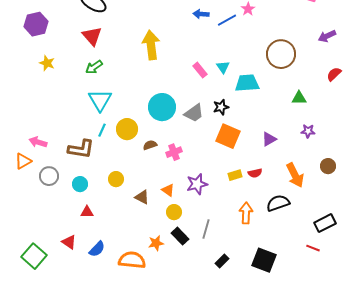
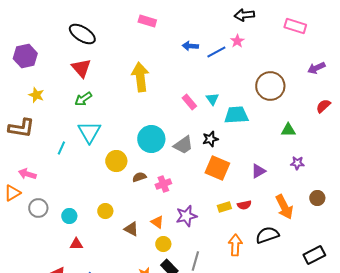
cyan line: (102, 130) -> (61, 148), moved
brown L-shape: (81, 149) -> (21, 128), moved

